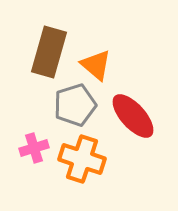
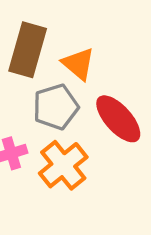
orange cross: (82, 159) -> (63, 165), turned 33

